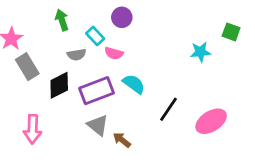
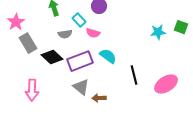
green square: (231, 32) -> (181, 27), moved
black diamond: (59, 85) -> (52, 57), turned 70
black line: (168, 109) -> (134, 75), turned -48
brown arrow: (122, 140) -> (99, 98), turned -40

